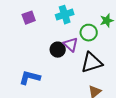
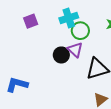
green circle: (89, 33) -> (80, 31), moved
blue L-shape: (30, 78) -> (17, 85), moved

